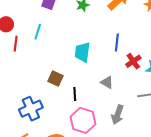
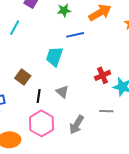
blue line: (117, 42) -> (75, 35), moved, turned 60
gray triangle: (107, 82) -> (62, 92), moved

